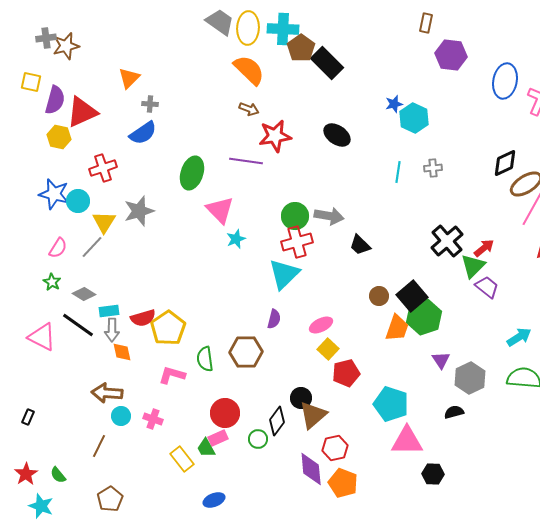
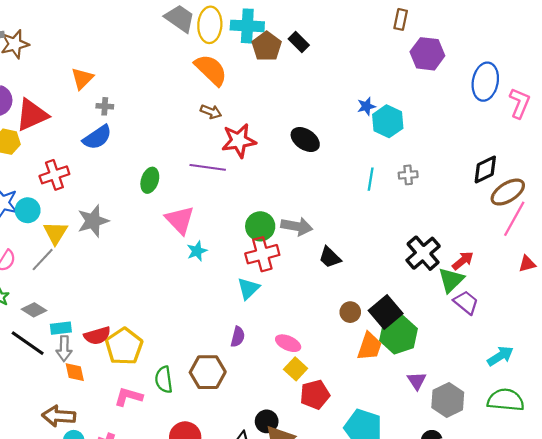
black rectangle: (327, 63) -> (299, 42), moved, size x0.6
green ellipse: (192, 173) -> (150, 180), size x0.7
cyan triangle: (284, 274) -> (248, 289), size x0.7
pink ellipse: (321, 325) -> (288, 343), turned 50

